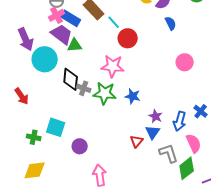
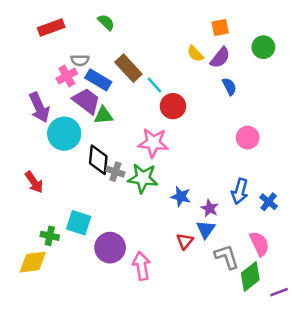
pink cross: (57, 15) -> (67, 76), moved
blue star: (133, 96) -> (181, 197), moved
blue arrow: (180, 121) -> (240, 191), moved
purple circle: (80, 146) -> (110, 248), size x1.5
yellow diamond: (35, 170) -> (33, 262), moved
pink arrow: (100, 175) -> (141, 266), moved

